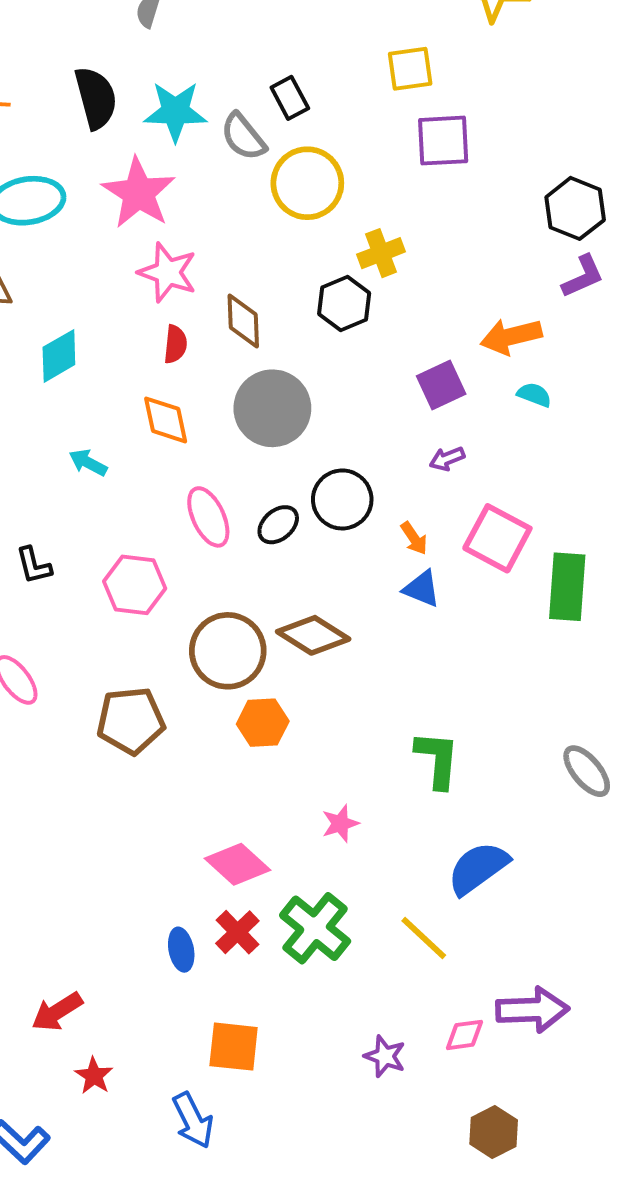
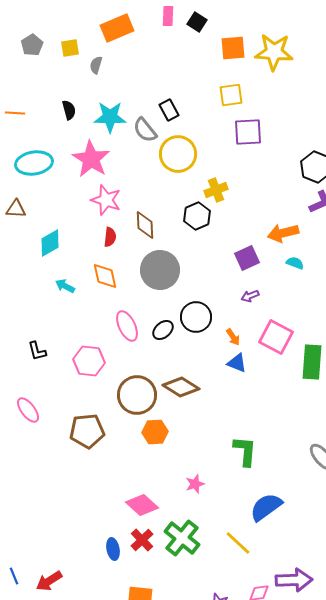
black semicircle: (96, 98) -> (69, 110), size x0.6
cyan arrow: (88, 463) -> (65, 286), moved

